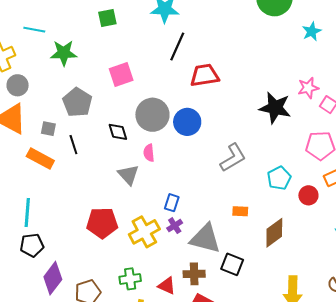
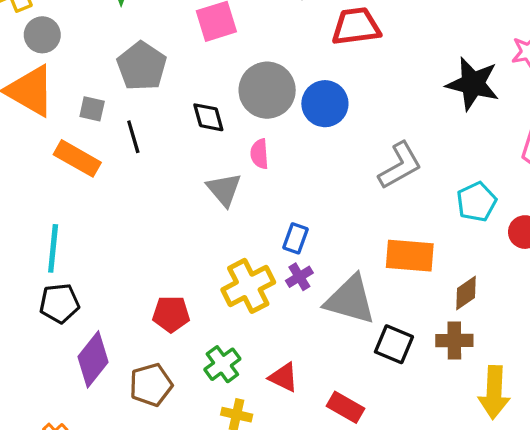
orange rectangle: (240, 211) -> (410, 256), size x1.8
red pentagon: (102, 223) -> (171, 314), moved, size x0.7
brown diamond: (274, 233) -> (466, 293), size x0.7
brown cross: (194, 274) -> (454, 341), moved
green cross: (130, 279) -> (222, 364), turned -30

